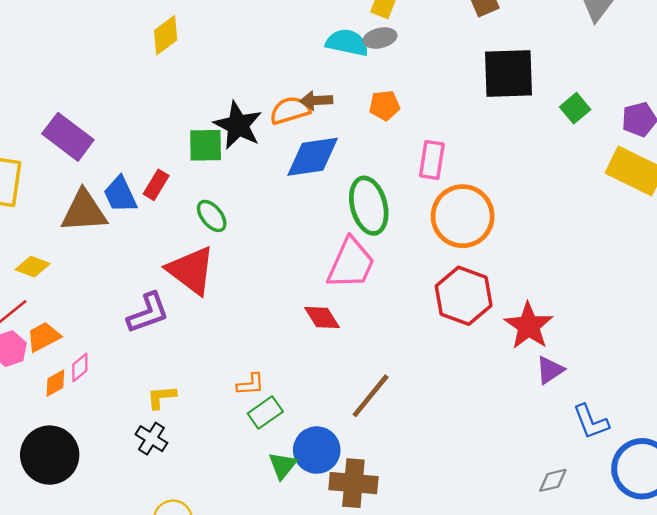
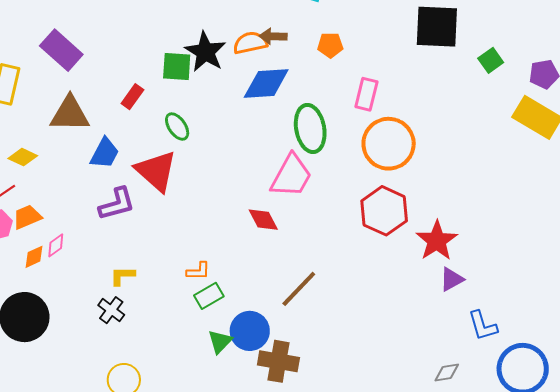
blue trapezoid: (120, 194) -> (105, 153), moved, turned -132

